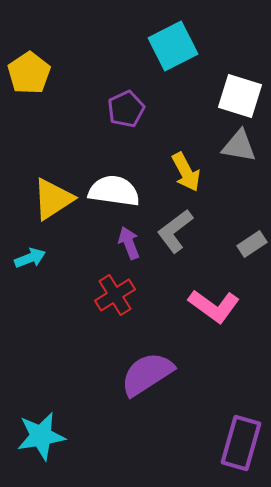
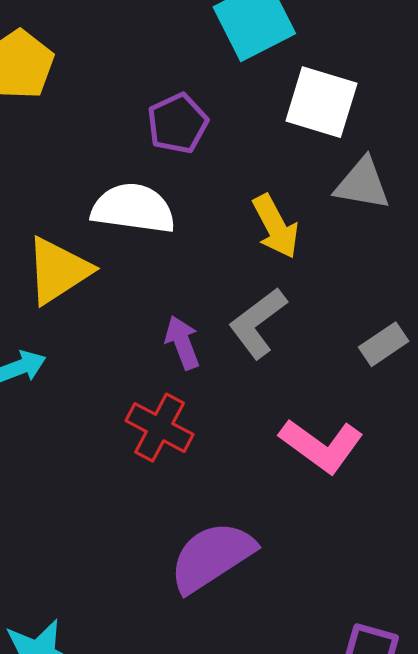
white square: (240, 96) -> (321, 102), moved
white semicircle: (114, 191) -> (133, 208), moved
red cross: (115, 295) -> (160, 428), turned -30

